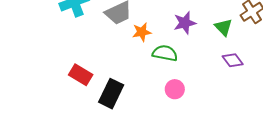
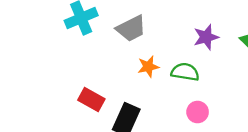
orange star: (142, 32) -> (148, 67), moved

